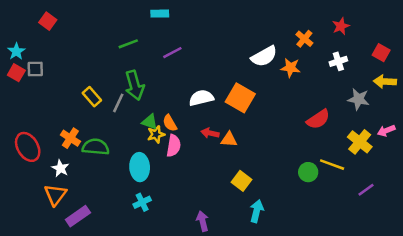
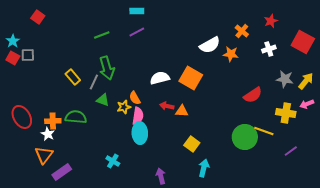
cyan rectangle: (160, 14) -> (137, 11), moved
purple line: (172, 53) -> (137, 32), moved
red square: (381, 53) -> (303, 42), size x1.6
yellow arrow: (385, 82) -> (306, 81), moved, turned 126
green triangle: (150, 122) -> (103, 100), moved
orange cross: (70, 138) -> (53, 121), moved, turned -35
yellow cross: (360, 142) -> (286, 113), turned -30
cyan ellipse: (140, 167) -> (140, 133), moved
green circle: (308, 172) -> (245, 137), size x1.6
cyan cross: (142, 202) -> (113, 161), turned -32

